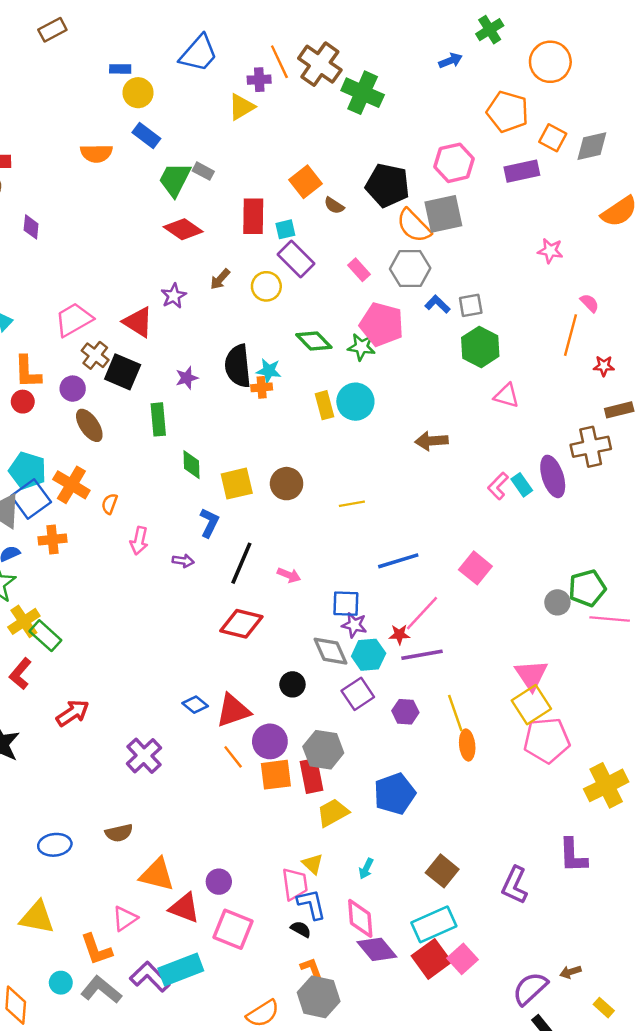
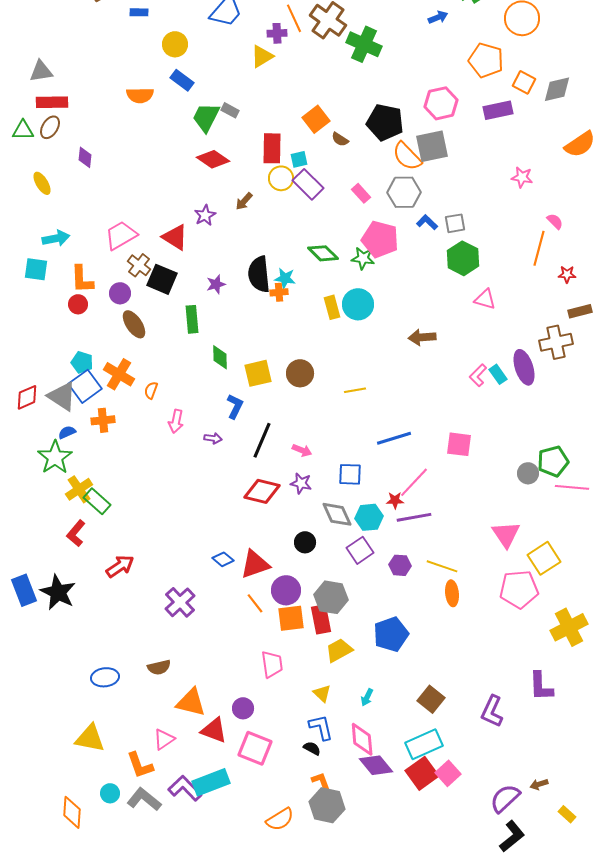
blue rectangle: (120, 69) -> (139, 12), moved
yellow circle: (266, 286) -> (281, 178), moved
cyan pentagon: (28, 471) -> (82, 362), size x0.7
pink square: (475, 568) -> (459, 444), turned -32
purple star: (354, 625) -> (301, 483), moved
yellow square: (531, 705) -> (544, 558), moved
yellow line: (455, 713) -> (442, 566), turned -52
pink trapezoid: (295, 884) -> (272, 664), moved

